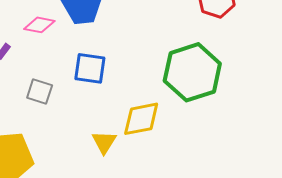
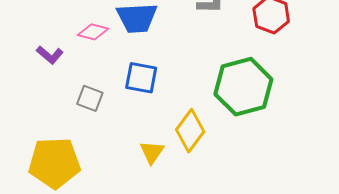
yellow diamond: (141, 119) -> (190, 131), turned -45

